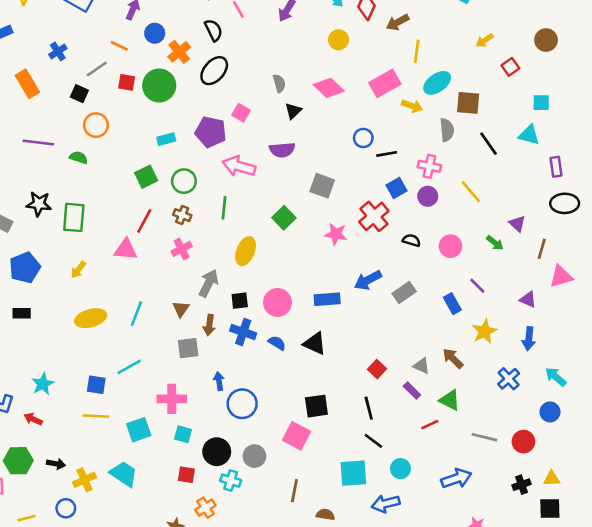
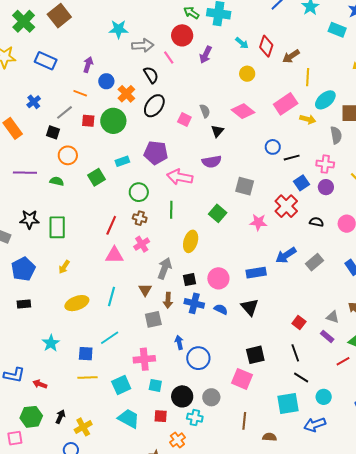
pink square: (241, 113) -> (184, 120), moved
green square: (146, 177) -> (97, 177), moved
pink triangle: (126, 249) -> (114, 255), moved
black triangle: (315, 343) -> (250, 307), turned 30
cyan star: (43, 384) -> (51, 343), moved
black arrow: (56, 464) -> (60, 417), turned -72
cyan trapezoid: (124, 474) -> (129, 419), moved

